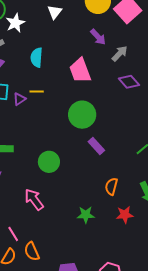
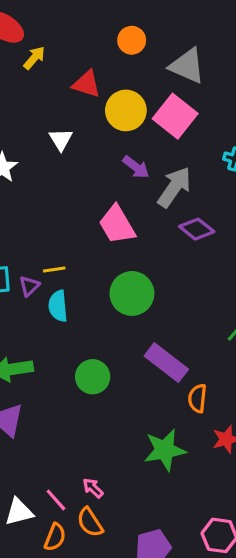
gray arrow: (120, 54) -> (174, 187), size x1.5
cyan semicircle: (37, 57) -> (58, 306), moved
purple rectangle: (96, 146) -> (166, 363), moved, size x1.5
pink arrow: (34, 199) -> (93, 488), moved, size x0.6
green star: (86, 215) -> (165, 450), size x1.5

